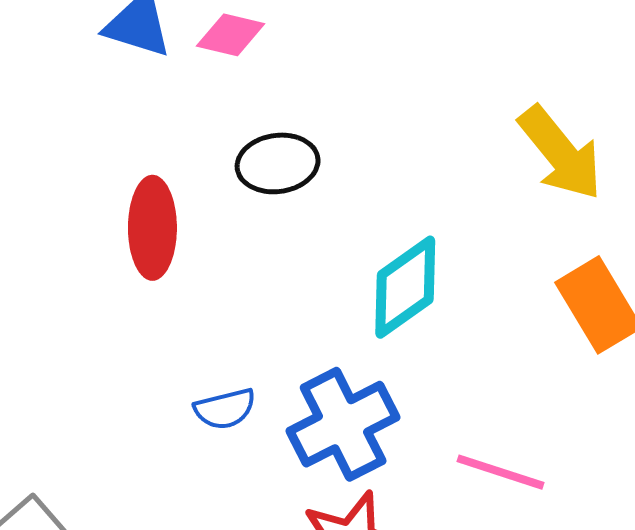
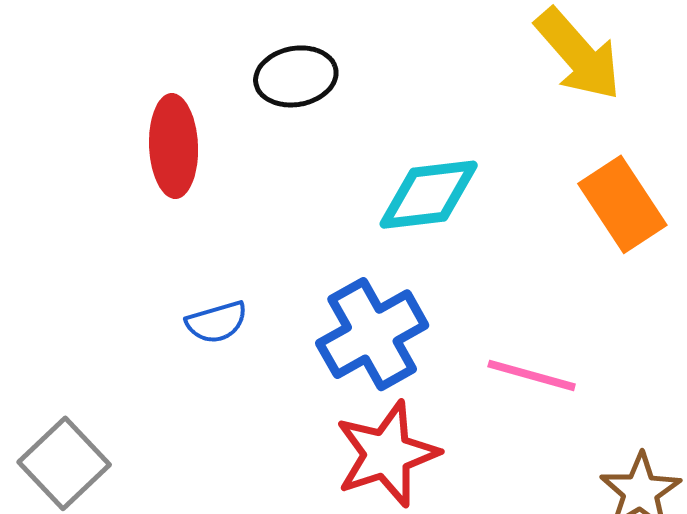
cyan diamond: (405, 287) -> (429, 195), turned 31
blue semicircle: (225, 409) -> (217, 322), moved

